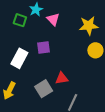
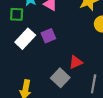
white rectangle: (19, 58) -> (25, 39), moved, turned 30

